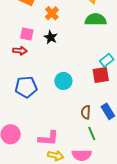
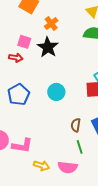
black star: (51, 37) -> (48, 47), size x1.5
blue pentagon: (26, 87) -> (19, 95), turned -30
pink L-shape: (48, 138) -> (22, 146), moved

